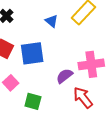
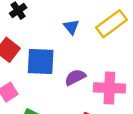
purple semicircle: (65, 76) -> (75, 77), moved

